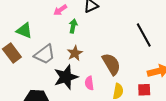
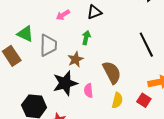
green arrow: (73, 26) -> (86, 38), moved
gray trapezoid: (45, 54) -> (48, 45), moved, turned -55
red square: (144, 90) -> (144, 100), turned 32

